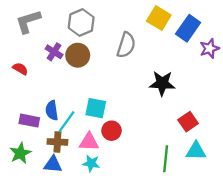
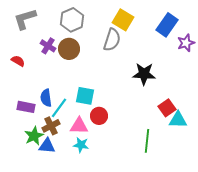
yellow square: (159, 18) -> (123, 20), moved
brown cross: (57, 142) -> (51, 126), turned -30
cyan triangle: (196, 151) -> (178, 120), moved
green star: (20, 153) -> (34, 136), moved

